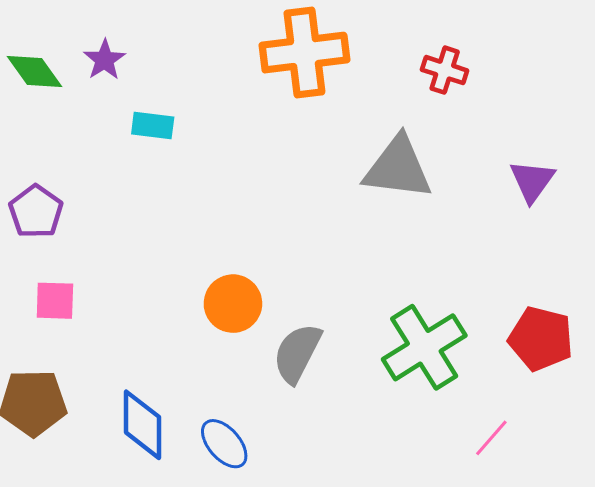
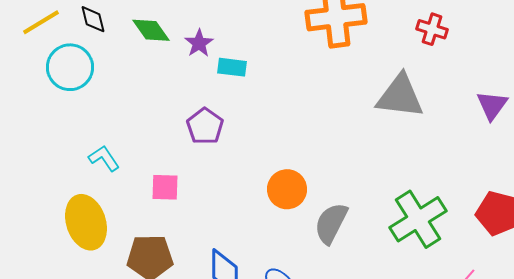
purple star: (105, 60) -> (199, 43), moved
purple pentagon: (36, 212) -> (205, 126), moved

